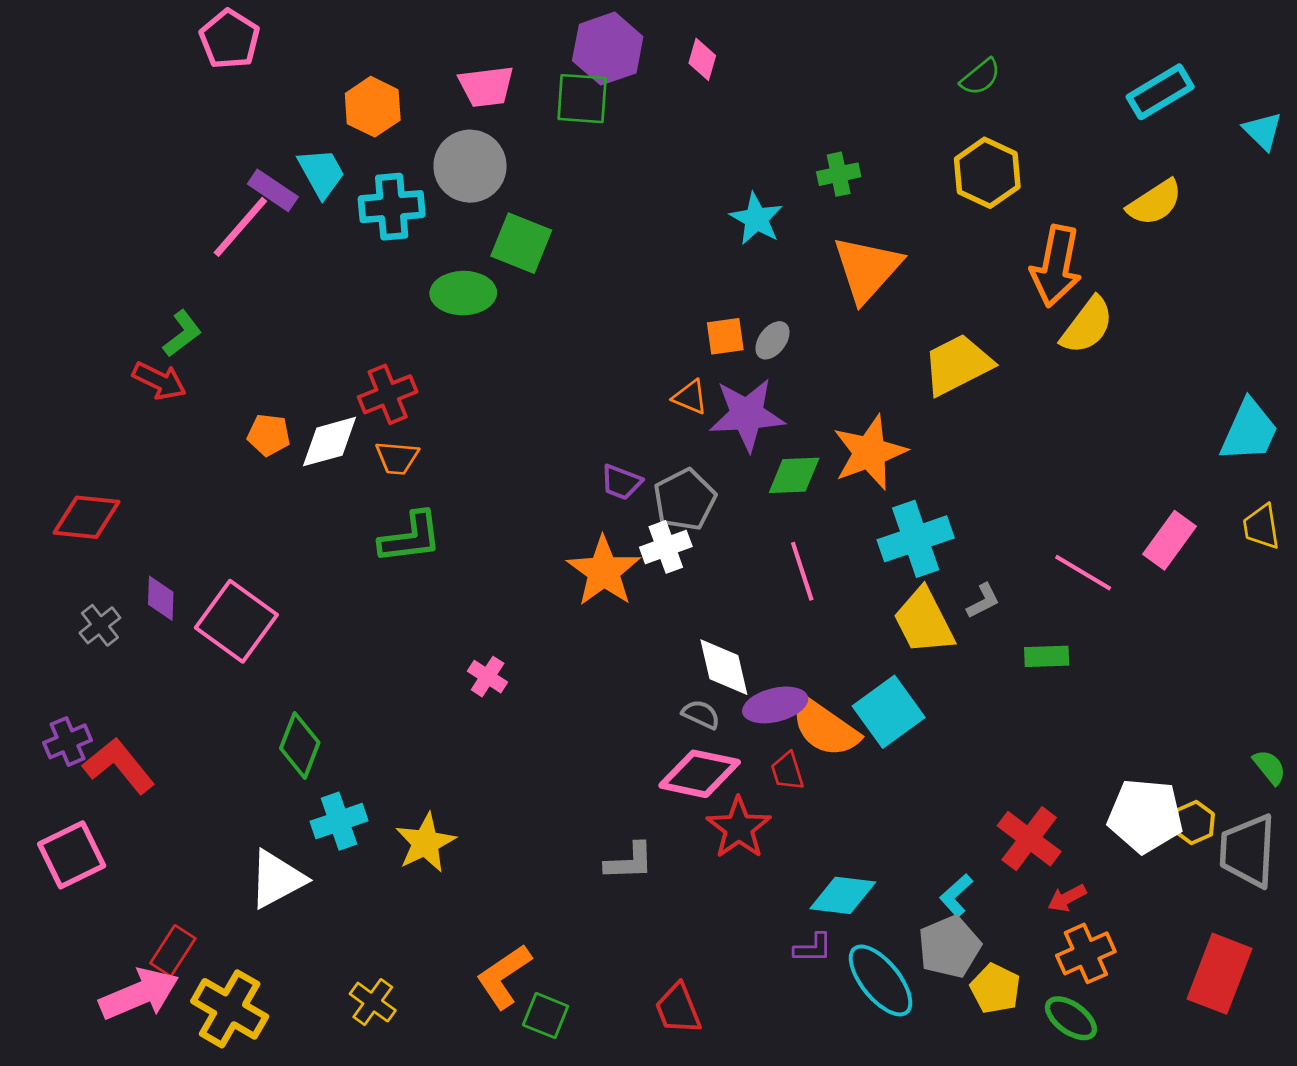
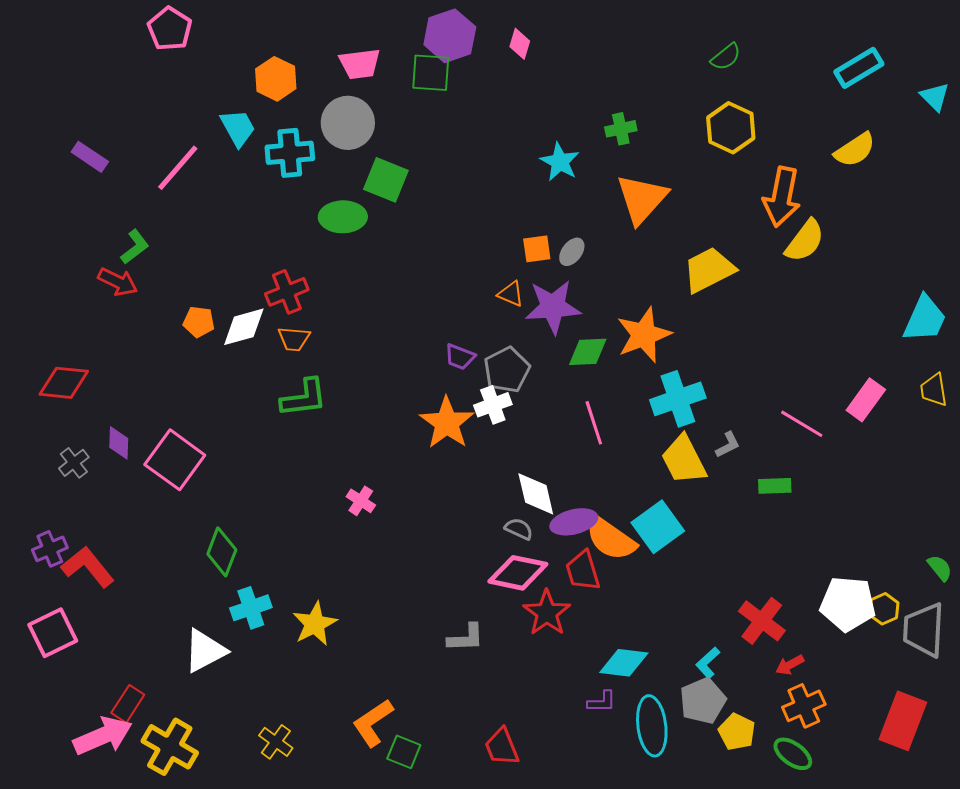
purple rectangle: (273, 190) -> (90, 157), moved
red trapezoid: (787, 771) -> (583, 571), size x1.4
cyan ellipse: (881, 980) -> (652, 726), turned 32

